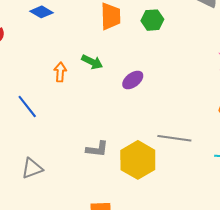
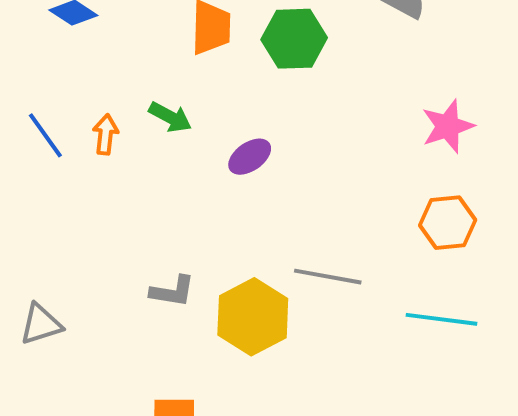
green hexagon: (152, 20) -> (294, 39), size x1.4
blue line: (27, 106) -> (45, 135), moved

